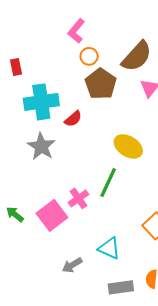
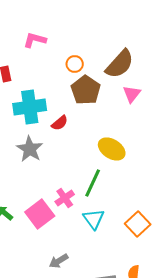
pink L-shape: (76, 31) -> (35, 40), moved, turned 65
cyan triangle: (109, 248) -> (94, 219), moved, turned 30

